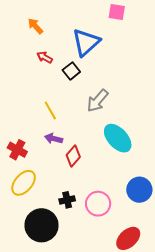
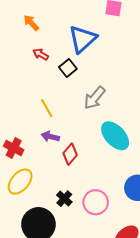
black cross: (67, 200) -> (64, 199), turned -35

